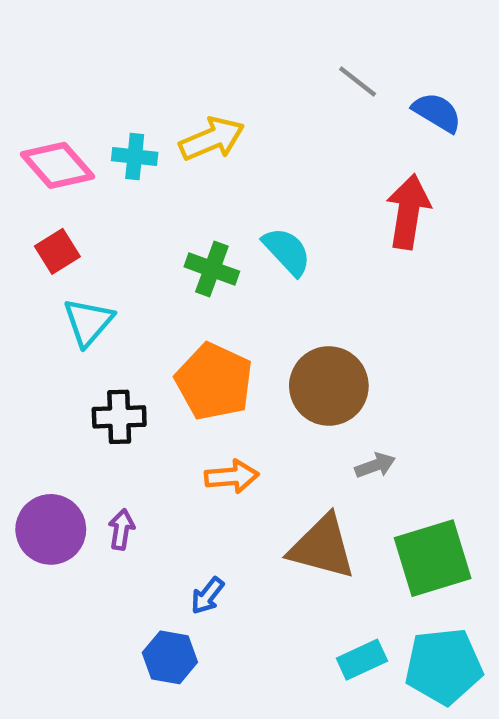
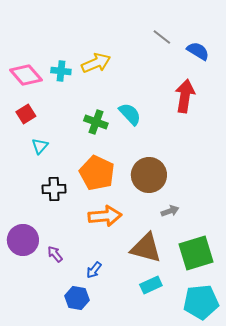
cyan triangle: (88, 322) -> (40, 146), size x0.7
orange arrow: (232, 476) -> (105, 216), size x1.4
purple arrow: (121, 529) -> (55, 254), moved, turned -48
cyan rectangle: (362, 660) -> (151, 285), moved

